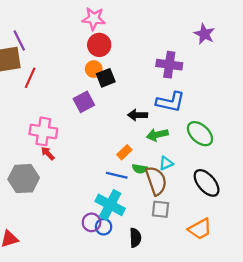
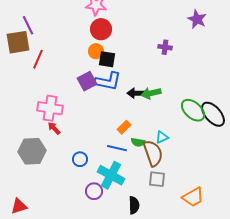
purple cross: (169, 65) -> (165, 47), size x0.6
black square: (106, 78) -> (107, 59), turned 30
blue L-shape: (170, 102) -> (108, 81), moved
green arrow: (157, 135) -> (151, 93), moved
black ellipse: (207, 183) -> (213, 114), moved
blue circle: (104, 227) -> (80, 159), moved

